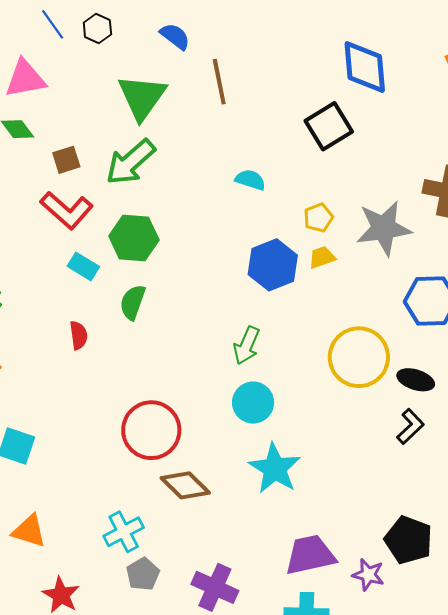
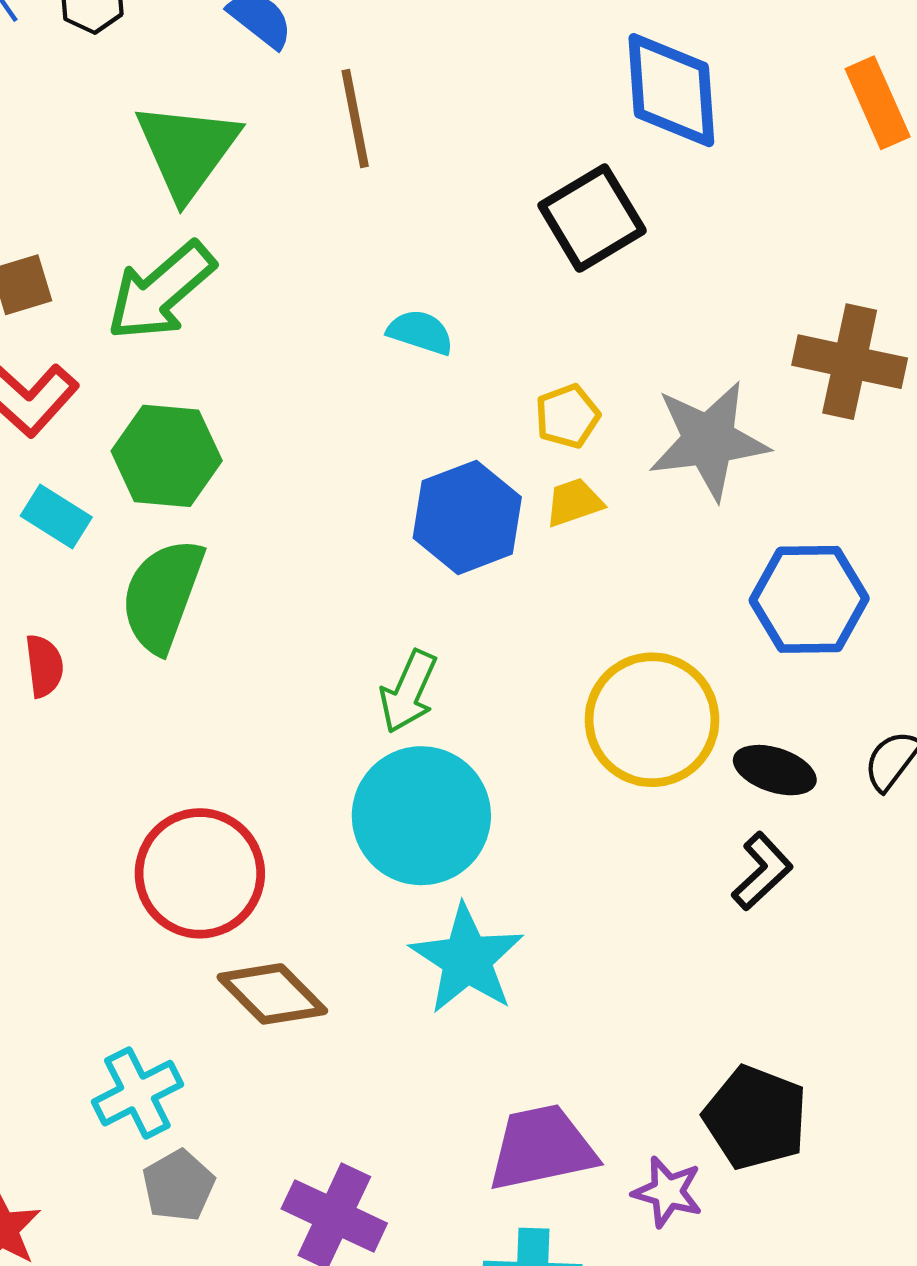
green semicircle: (133, 302) -> (162, 595), size x1.5
cyan circle: (253, 403) -> (421, 816), size x1.5

